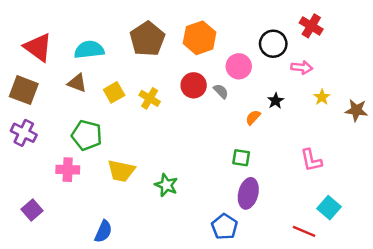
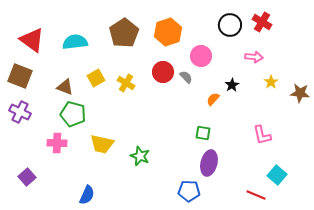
black circle: (273, 44) -> (230, 25), moved
brown triangle: (77, 83) -> (65, 87), moved
blue pentagon: (224, 227) -> (189, 191), turned -30

